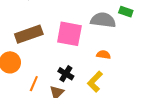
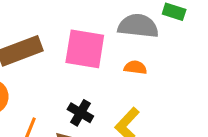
orange semicircle: (103, 55) -> (135, 67), moved

